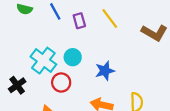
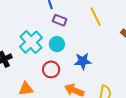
purple rectangle: (79, 21) -> (60, 20), moved, turned -64
red circle: (61, 82) -> (51, 69), moved

